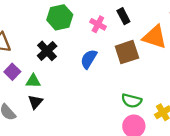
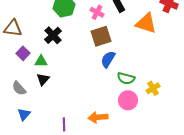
brown square: (127, 52) -> (101, 36), moved
blue semicircle: (89, 59) -> (108, 59), moved

